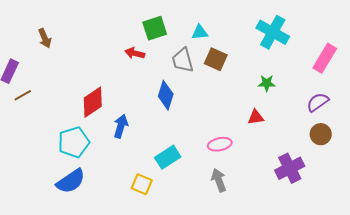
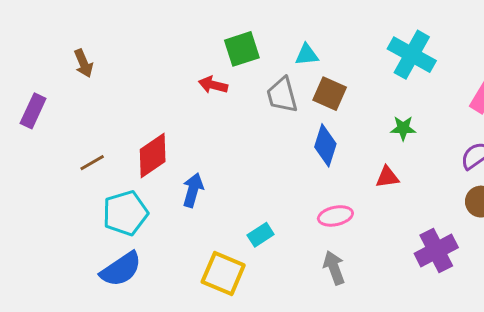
brown line: (23, 95) -> (92, 163), moved
blue diamond: (166, 95) -> (325, 145), moved
cyan rectangle: (168, 157) -> (261, 235), size x0.7
yellow square: (142, 184) -> (223, 274), size x1.4

